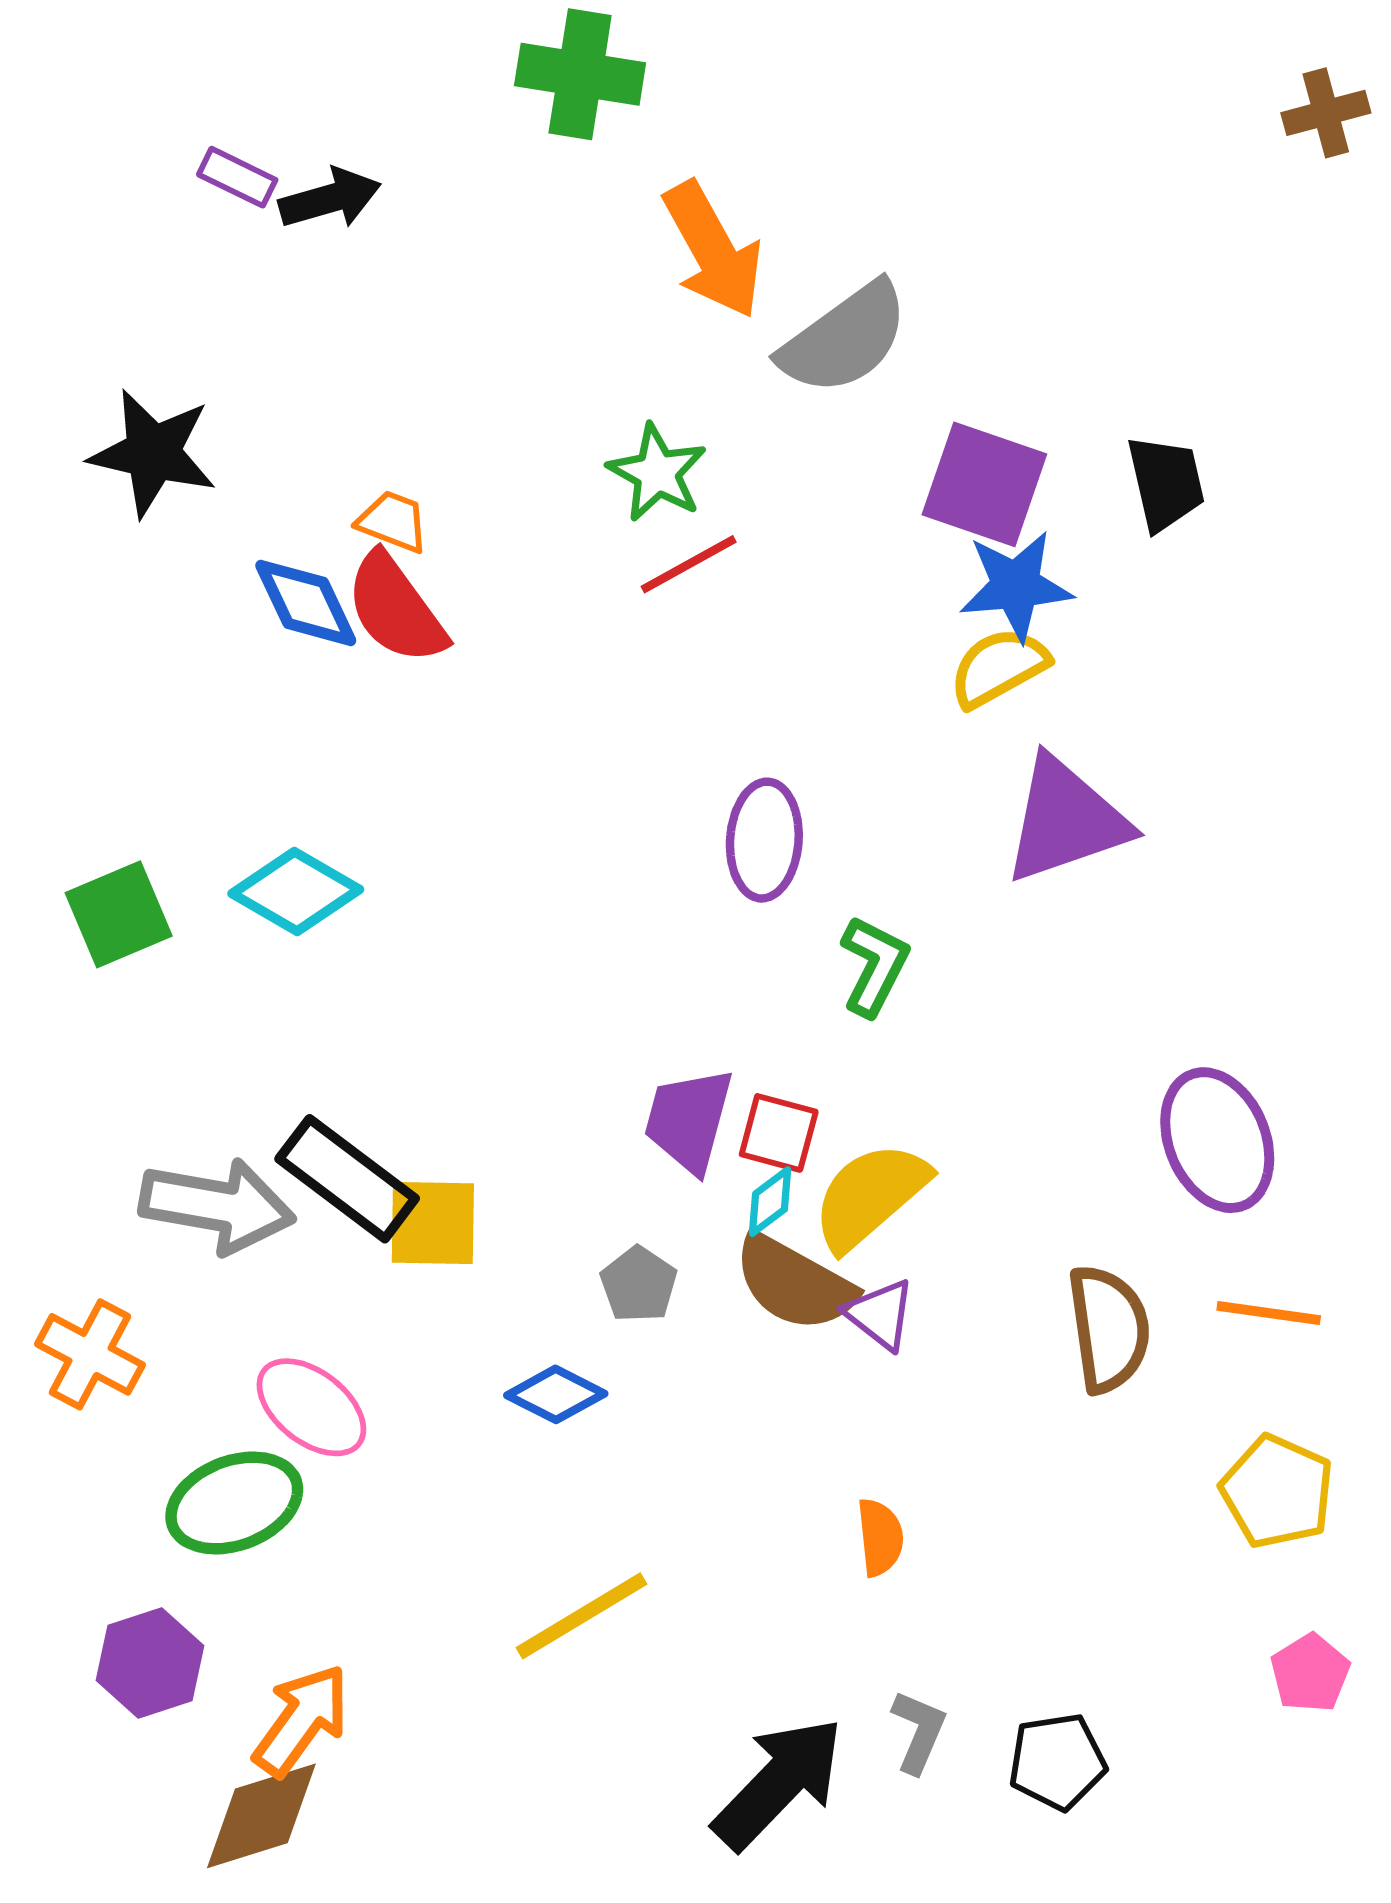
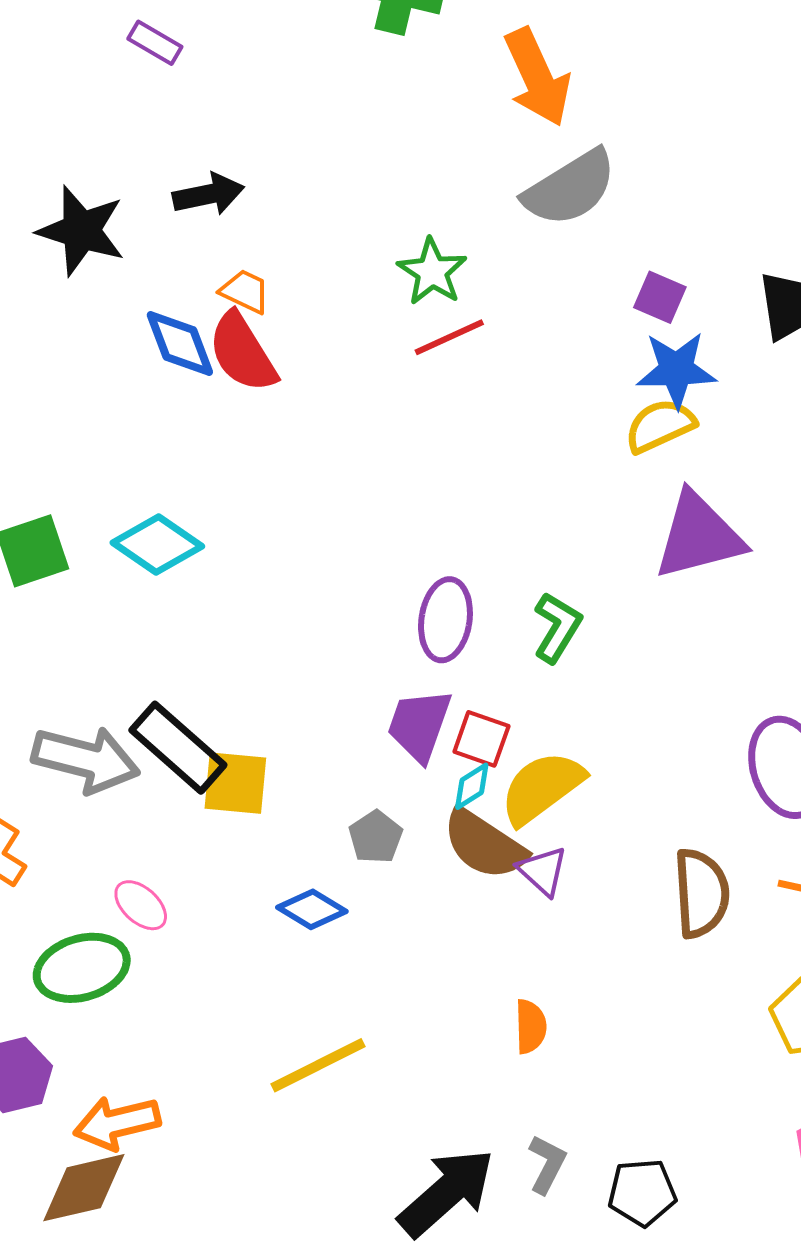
black arrow: (330, 199) -> (208, 194), moved
orange arrow: (713, 250) -> (537, 77), moved
purple square: (984, 484) -> (660, 297), size x0.6
purple ellipse: (764, 840) -> (445, 620), moved
pink ellipse: (311, 1407) -> (141, 905), size x0.7
orange arrow: (301, 1720) -> (117, 1123), turned -144

